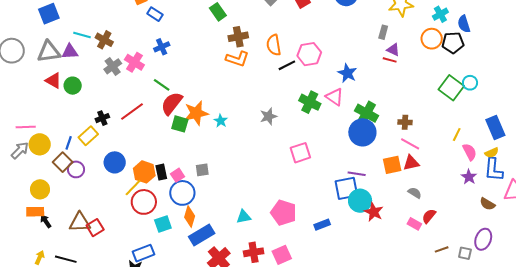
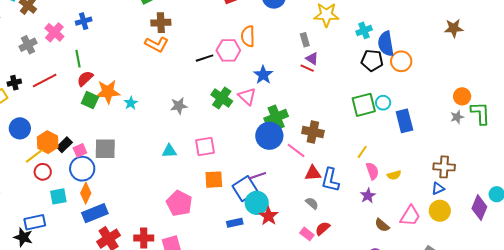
blue semicircle: (464, 24) -> (386, 44), size x1.4
gray rectangle: (383, 32) -> (305, 40), turned -40
orange circle: (432, 39) -> (401, 61), moved
orange semicircle: (274, 45) -> (248, 36), moved
gray cross: (113, 66) -> (28, 45), moved
green line: (162, 85) -> (78, 59), turned 36
green square: (451, 88) -> (364, 105), turned 30
red semicircle: (172, 103) -> (85, 78), size x0.7
green cross: (366, 113) -> (276, 117), turned 30
brown cross: (405, 122) -> (313, 132), size x1.5
blue rectangle: (495, 127) -> (404, 121), moved
pink line: (410, 144) -> (296, 150), moved
orange square: (392, 165) -> (214, 180), moved
gray square: (202, 170) -> (105, 149), size x1.6
blue L-shape: (494, 170) -> (330, 180), moved
black rectangle: (161, 172) -> (64, 145), turned 49
purple line: (357, 174) -> (257, 176), turned -36
blue square: (346, 188) -> (245, 189), turned -30
red circle: (144, 202) -> (43, 172), size x0.7
cyan triangle: (244, 217) -> (169, 151), moved
blue rectangle: (322, 225) -> (235, 223), moved

